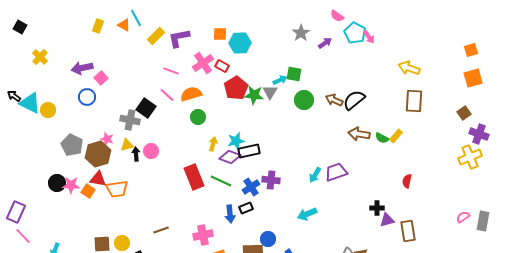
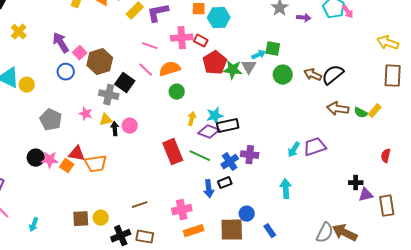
purple arrow: (325, 43) -> (304, 18), turned 40
pink cross: (203, 63) -> (182, 38), turned 30
purple arrow: (82, 68) -> (61, 43), turned 70
brown hexagon: (98, 154) -> (100, 62), moved
cyan arrow: (307, 214) -> (286, 189), turned 108

